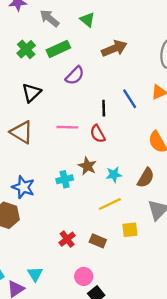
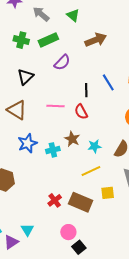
green cross: (26, 49) -> (21, 40), turned -35
blue star: (23, 187) -> (27, 143), moved, turned 30
brown rectangle: (98, 241) -> (81, 202), size x1.6

